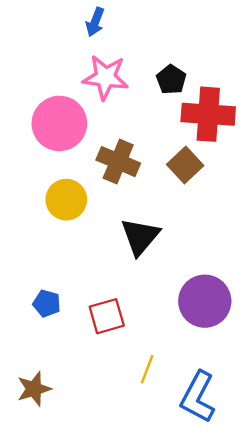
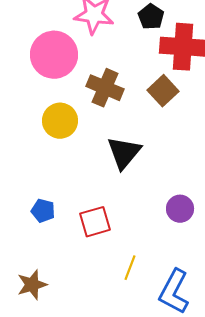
purple circle: (205, 301) -> (180, 209), size x0.6

